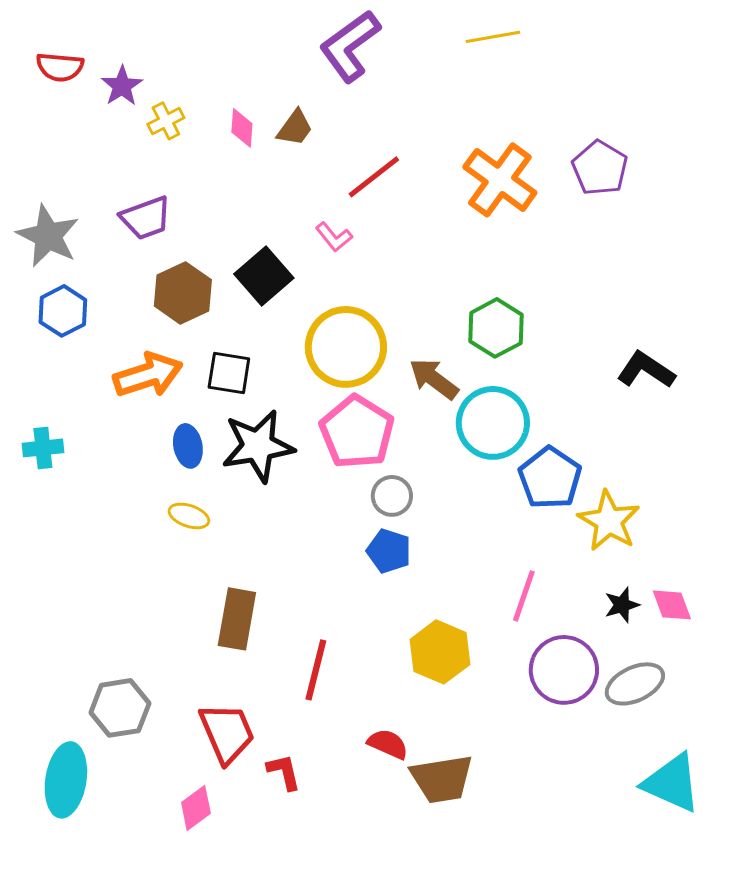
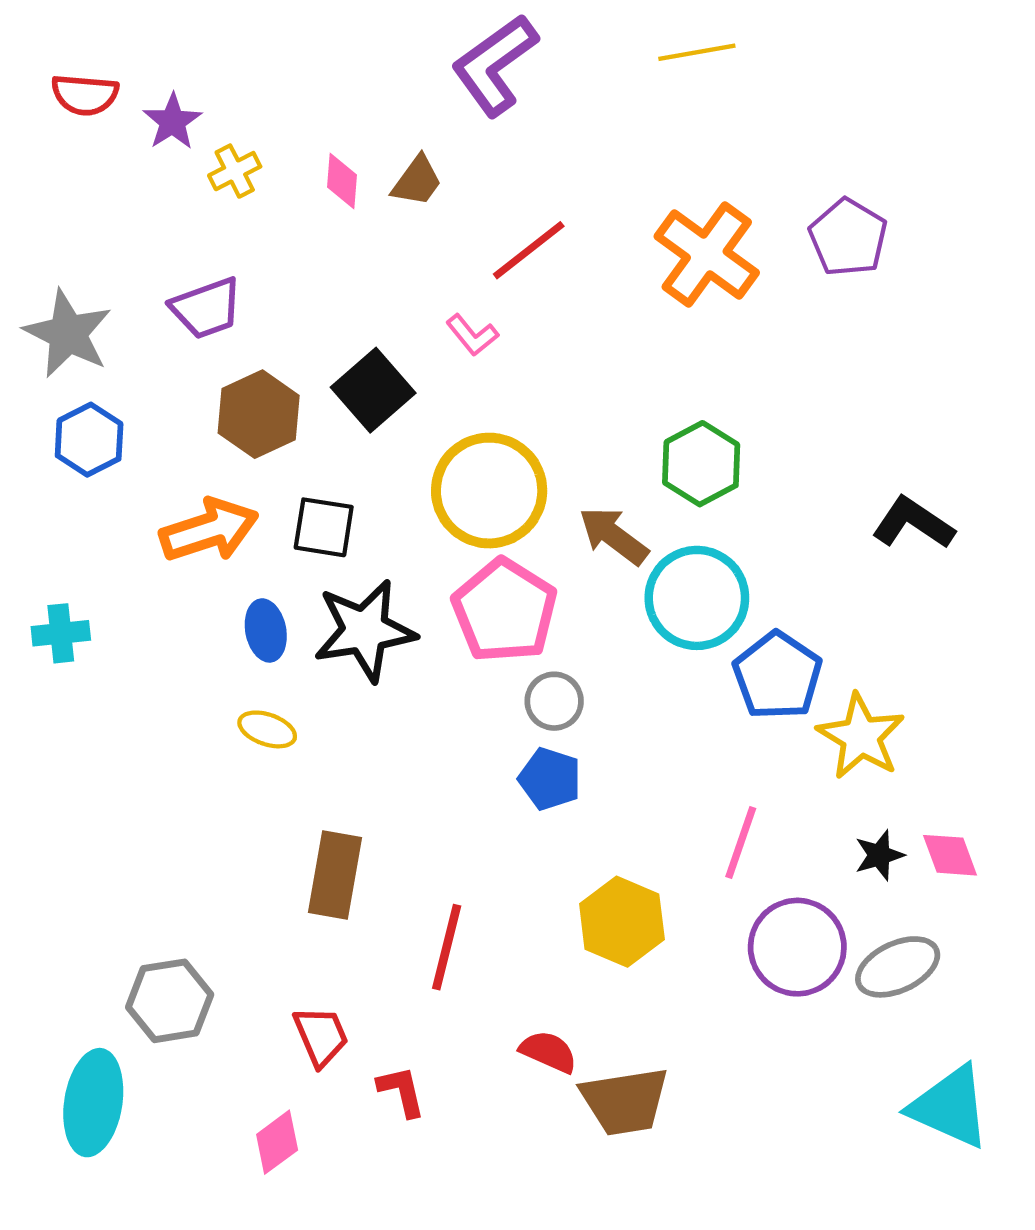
red trapezoid: (227, 733) -> (321, 1036), size x0.7

